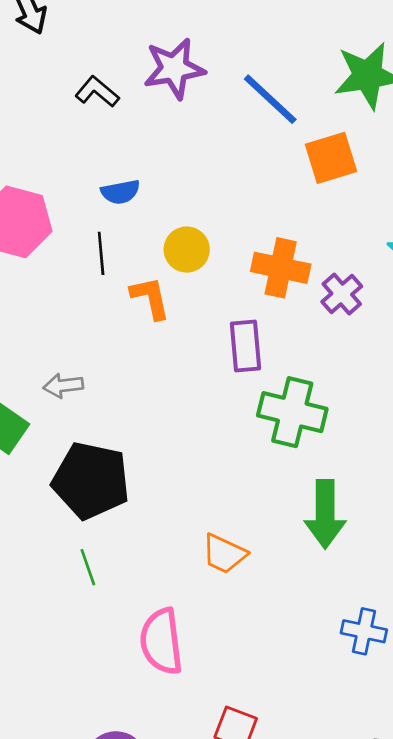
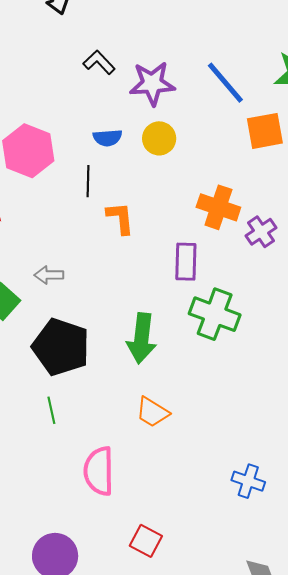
purple star: (174, 69) -> (152, 84), moved
yellow circle: (187, 250) -> (159, 138), moved
green arrow: (325, 514) -> (142, 338), moved

